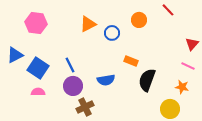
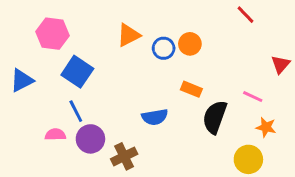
orange circle: (139, 20) -> (190, 44), moved
blue line: (70, 65) -> (76, 111), moved
pink line: (188, 66) -> (253, 97), moved
blue square: (38, 68) -> (77, 72), moved
purple circle: (73, 86) -> (90, 139), moved

